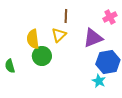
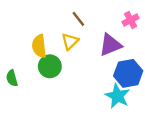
brown line: (66, 16) -> (78, 19), turned -40
cyan star: (99, 81) -> (117, 96), size x1.5

